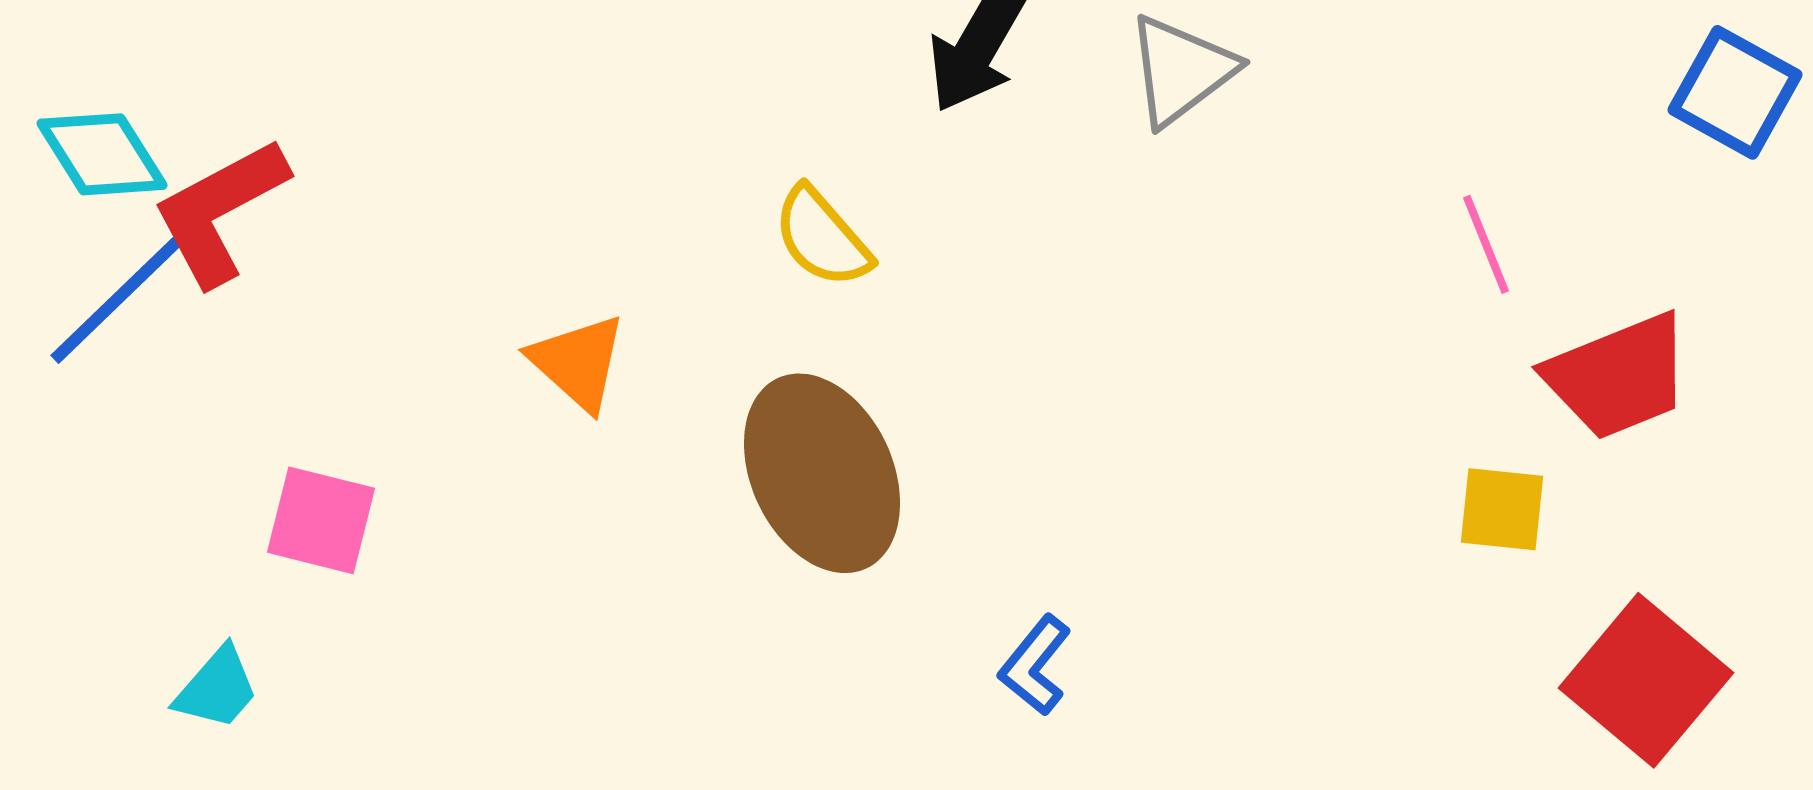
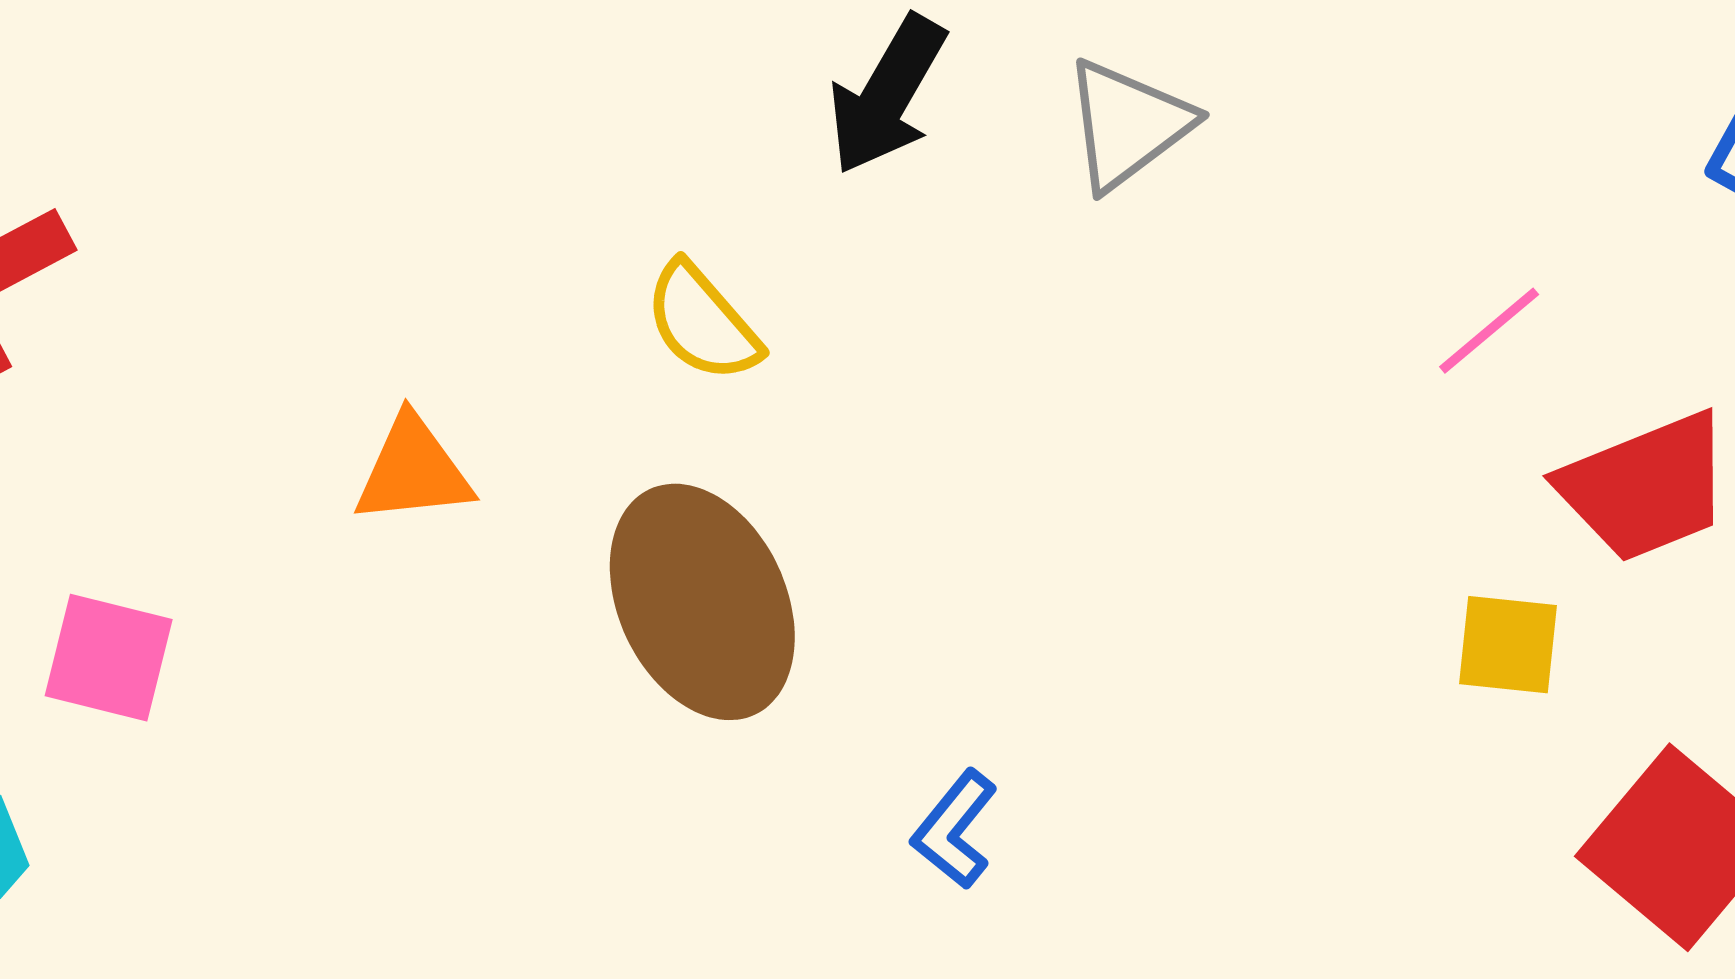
pink line: (1486, 244) -> (1489, 331), turned 72
orange triangle: (578, 362) -> (413, 470), turned -48

